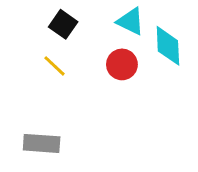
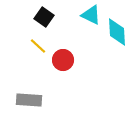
red circle: (122, 64) -> (63, 60), moved

